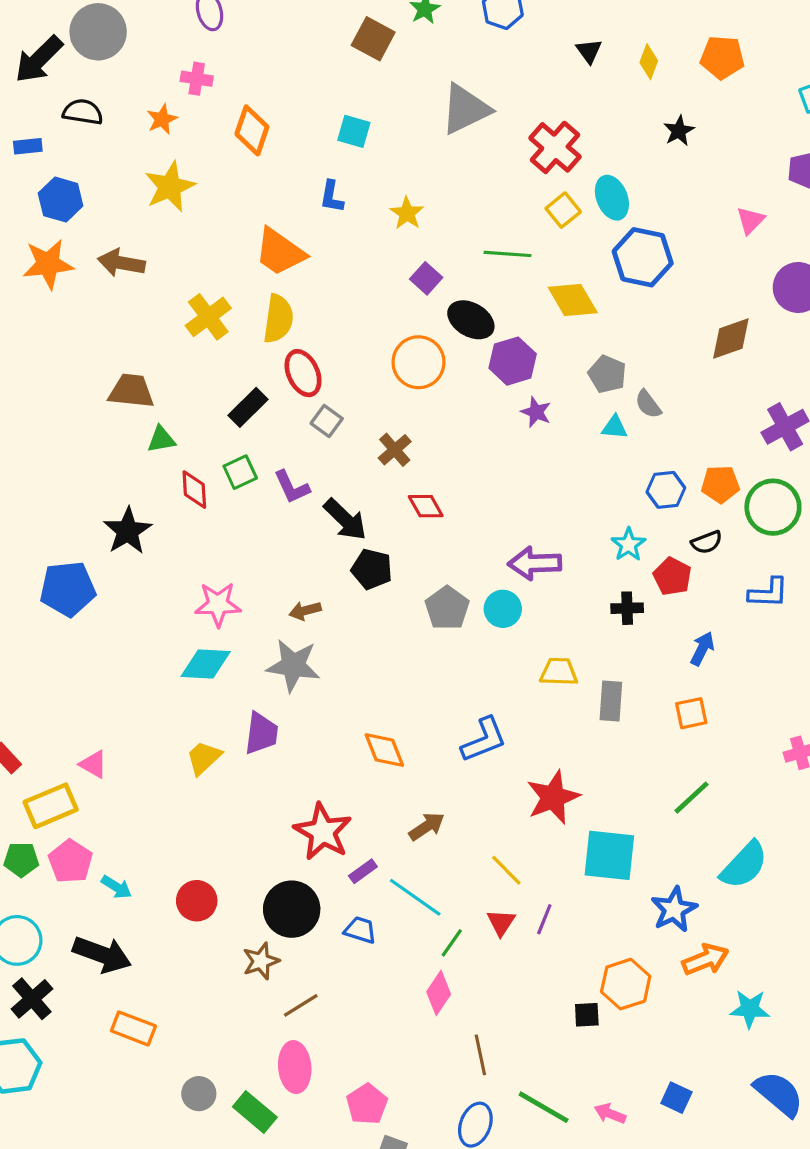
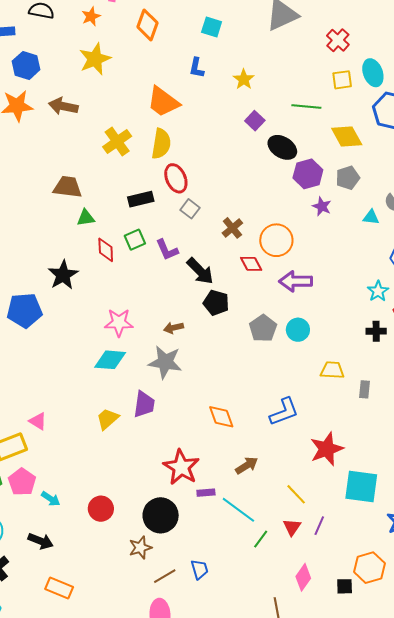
red cross: (555, 147) -> (338, 40), size x0.7
yellow square: (563, 210) -> (342, 80), turned 30
orange circle: (419, 362) -> (276, 240), moved
gray pentagon: (607, 374) -> (348, 178), moved, turned 30
black rectangle: (248, 407) -> (141, 199), turned 30
purple arrow: (535, 563) -> (296, 281), moved
gray rectangle: (611, 701) -> (365, 389), size x0.7
purple rectangle: (363, 871) -> (206, 493), turned 30
blue trapezoid: (360, 930) -> (200, 569), moved, turned 55
black arrow: (102, 954) -> (41, 541), size x0.7
pink diamond: (439, 993) -> (303, 577), moved

